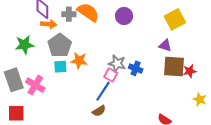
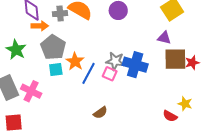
green star: (24, 45) -> (16, 50), turned -30
orange star: (79, 61) -> (75, 61), turned 30
blue cross: (136, 68) -> (135, 65), size x1.6
blue line: (103, 91) -> (88, 73), moved
yellow star: (200, 99) -> (185, 104), moved

